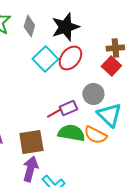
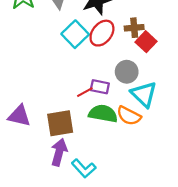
brown cross: (115, 48) -> (134, 28), moved
purple rectangle: (68, 108) -> (100, 87), turned 36

